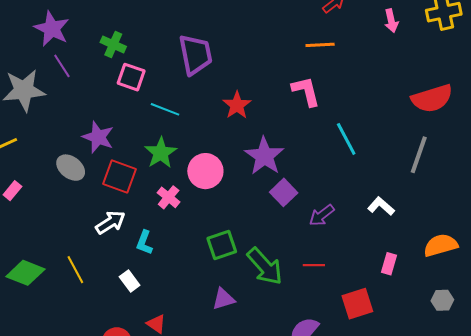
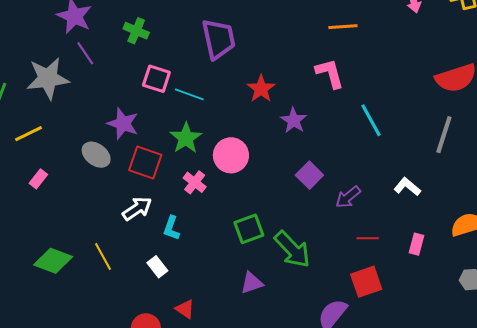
pink square: (131, 77) -> (156, 79), moved
purple star: (264, 156) -> (294, 120), moved, size x0.7
red line: (314, 265) -> (368, 238), moved
red square: (357, 304) -> (366, 282), moved

